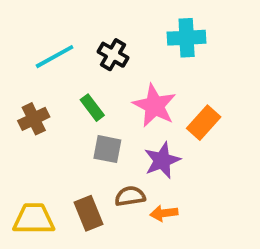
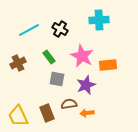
orange rectangle: (204, 123) -> (108, 65), turned 42
yellow trapezoid: (34, 219) -> (18, 116), turned -115

